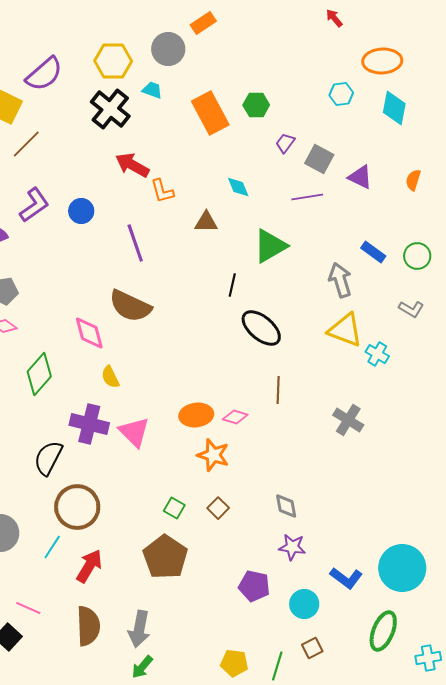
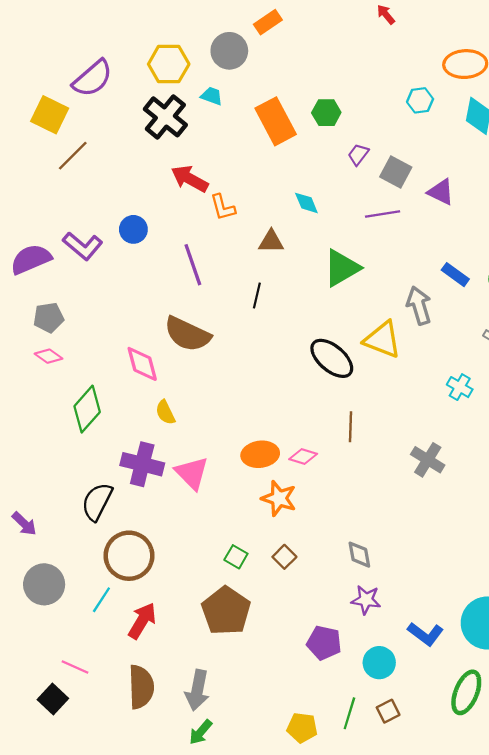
red arrow: (334, 18) -> (386, 14), moved
purple L-shape: (34, 205) -> (83, 246), moved, turned 75
black line: (232, 285) -> (257, 296), moved
yellow triangle: (345, 330) -> (383, 340), moved
green line: (277, 666) -> (349, 713), moved

